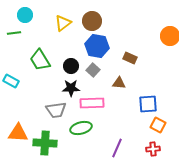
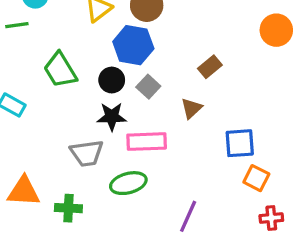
blue hexagon: (97, 46) -> (133, 45), moved
brown rectangle: (130, 58) -> (210, 67), turned -64
brown triangle: (119, 83) -> (192, 108), turned -48
green cross: (45, 143) -> (68, 208), size x0.7
red cross: (153, 149) -> (271, 218), moved

